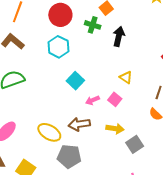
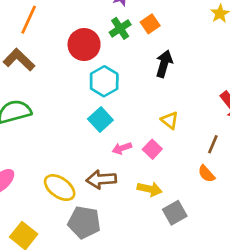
red circle: (60, 15) -> (84, 44), moved
green cross: (93, 25) -> (120, 28), moved, turned 35
cyan hexagon: (58, 47) -> (104, 81), moved

